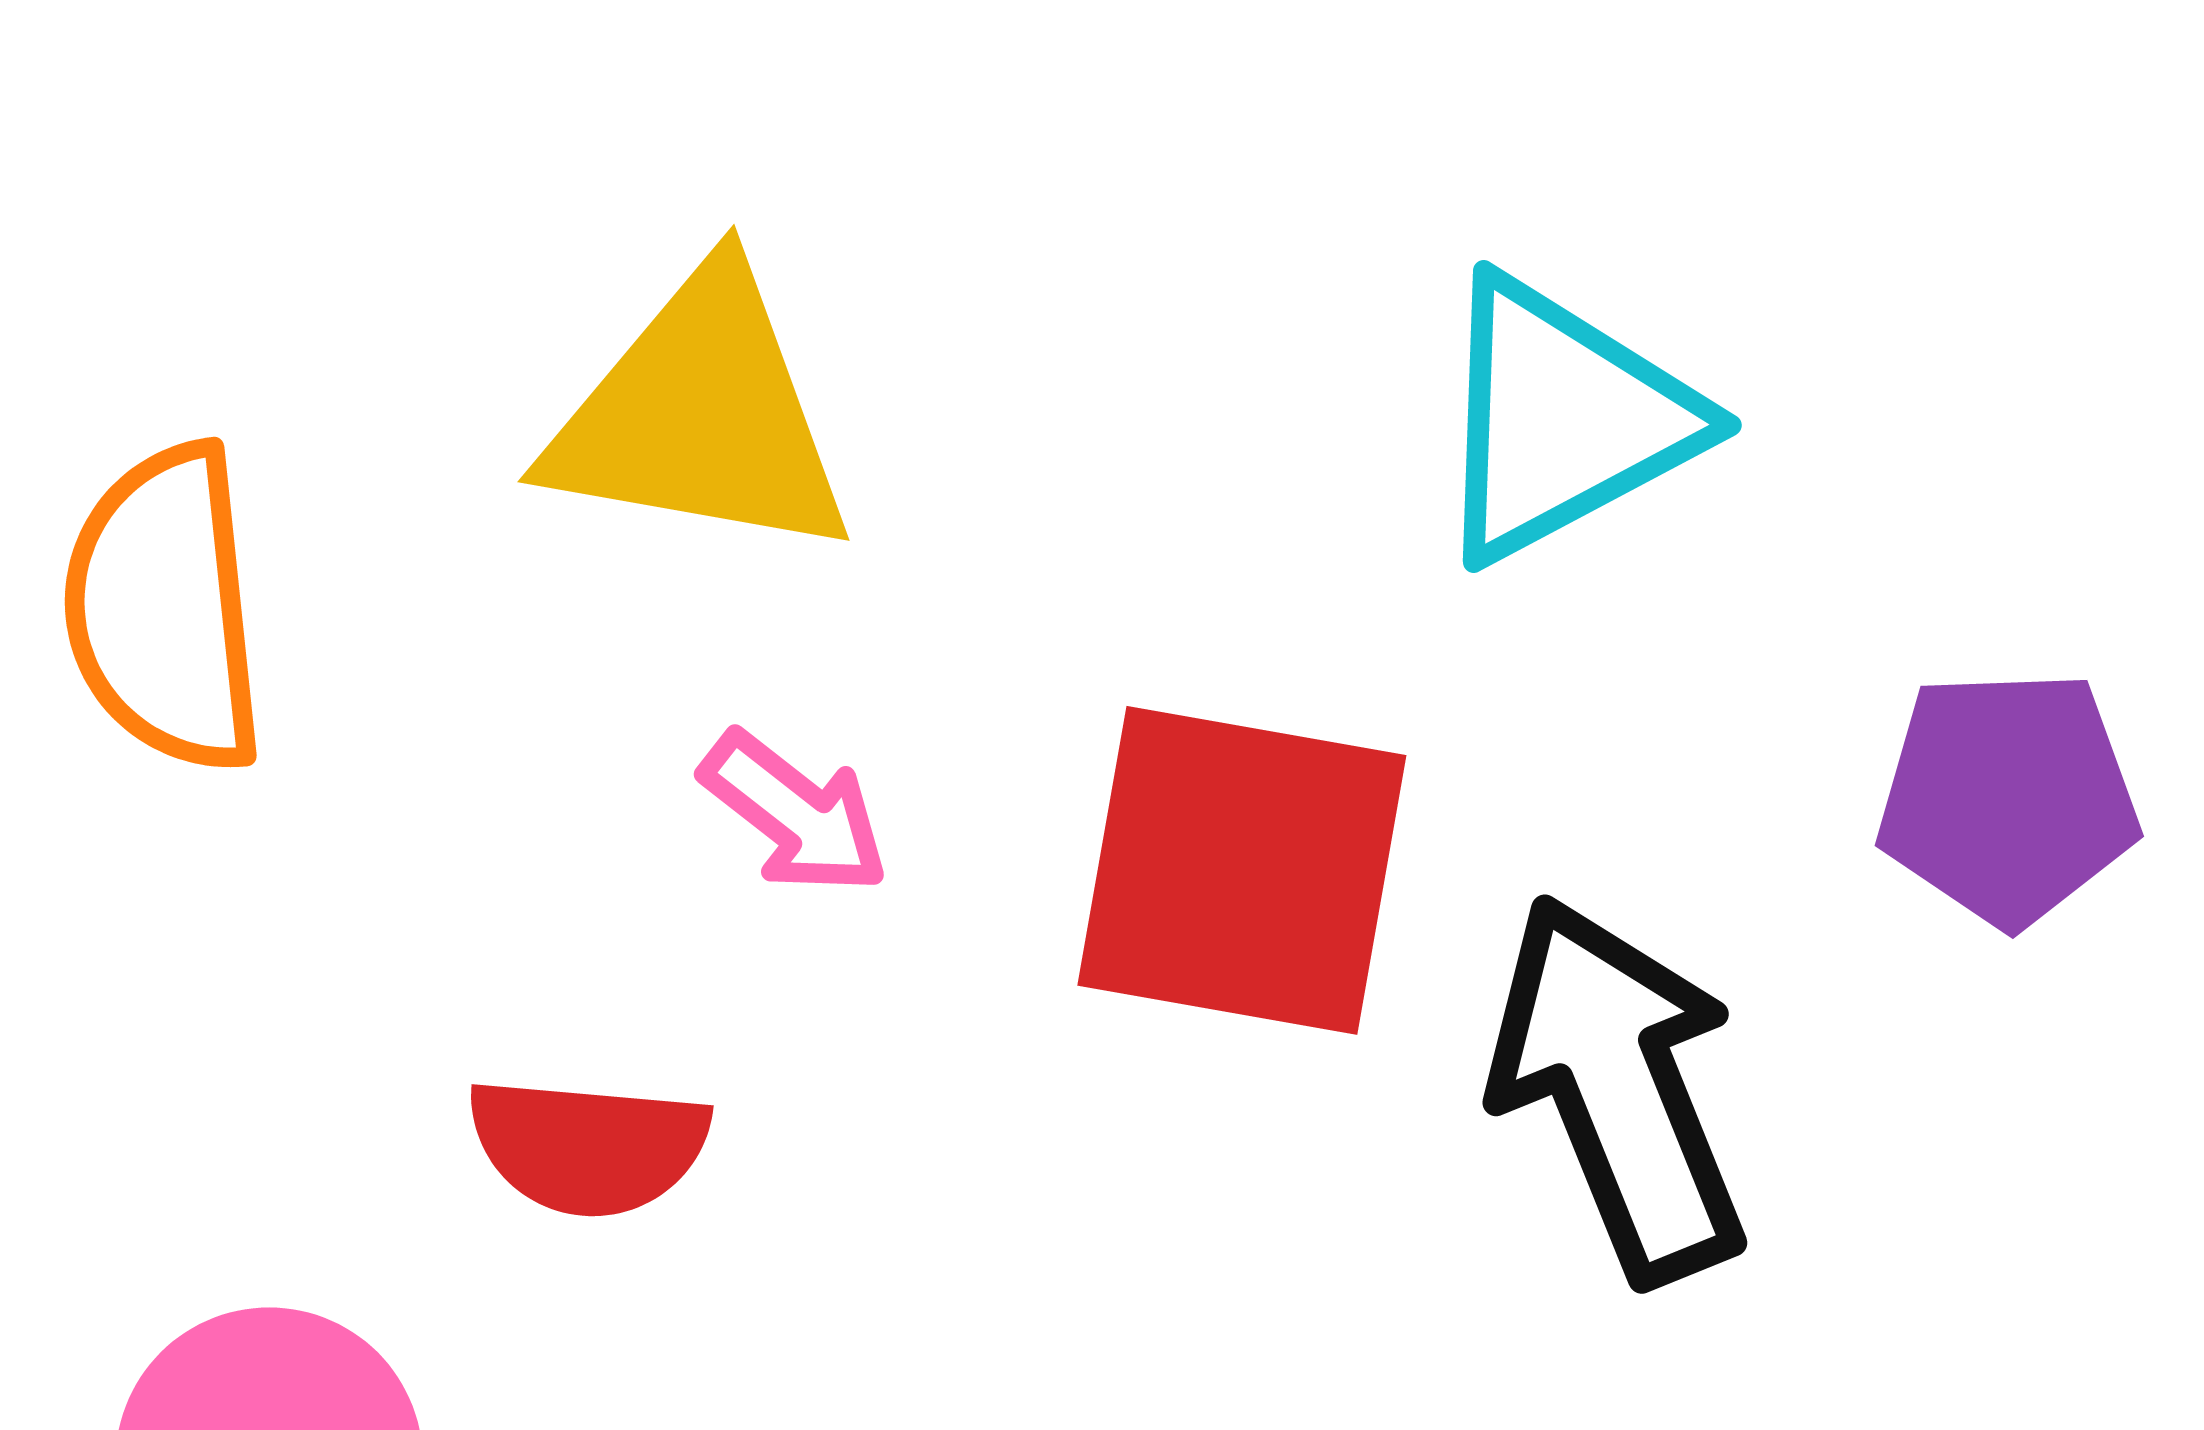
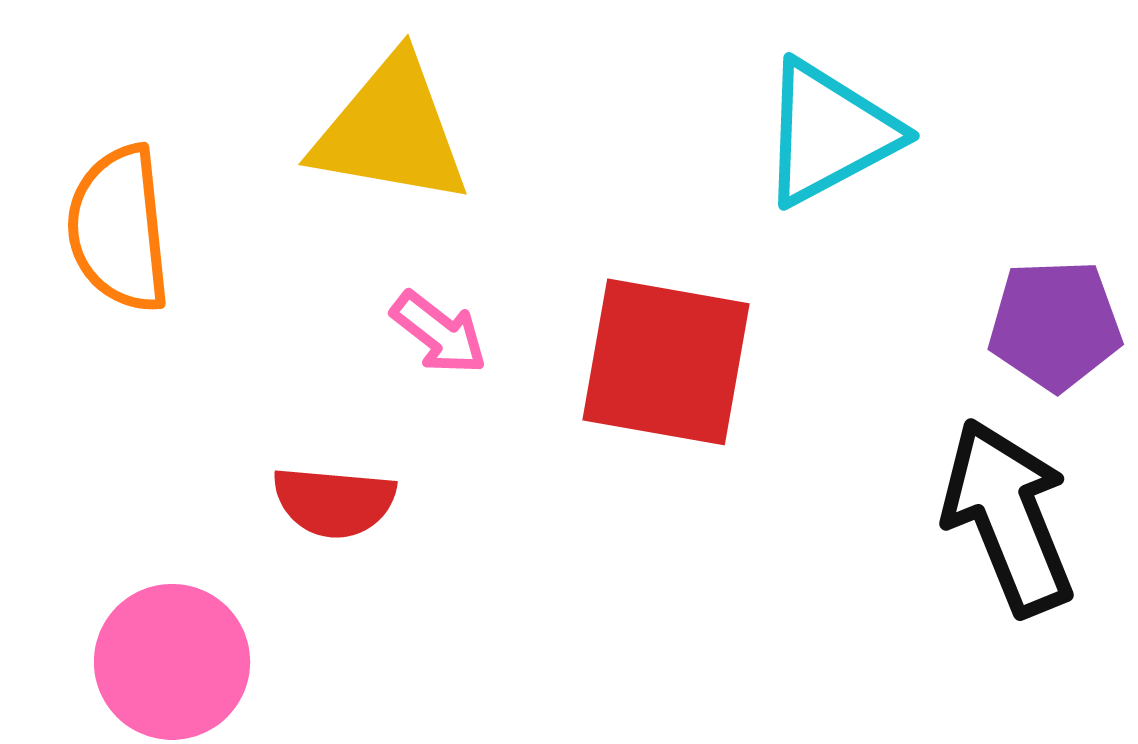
black arrow: (1618, 1089) -> (1008, 517), moved

